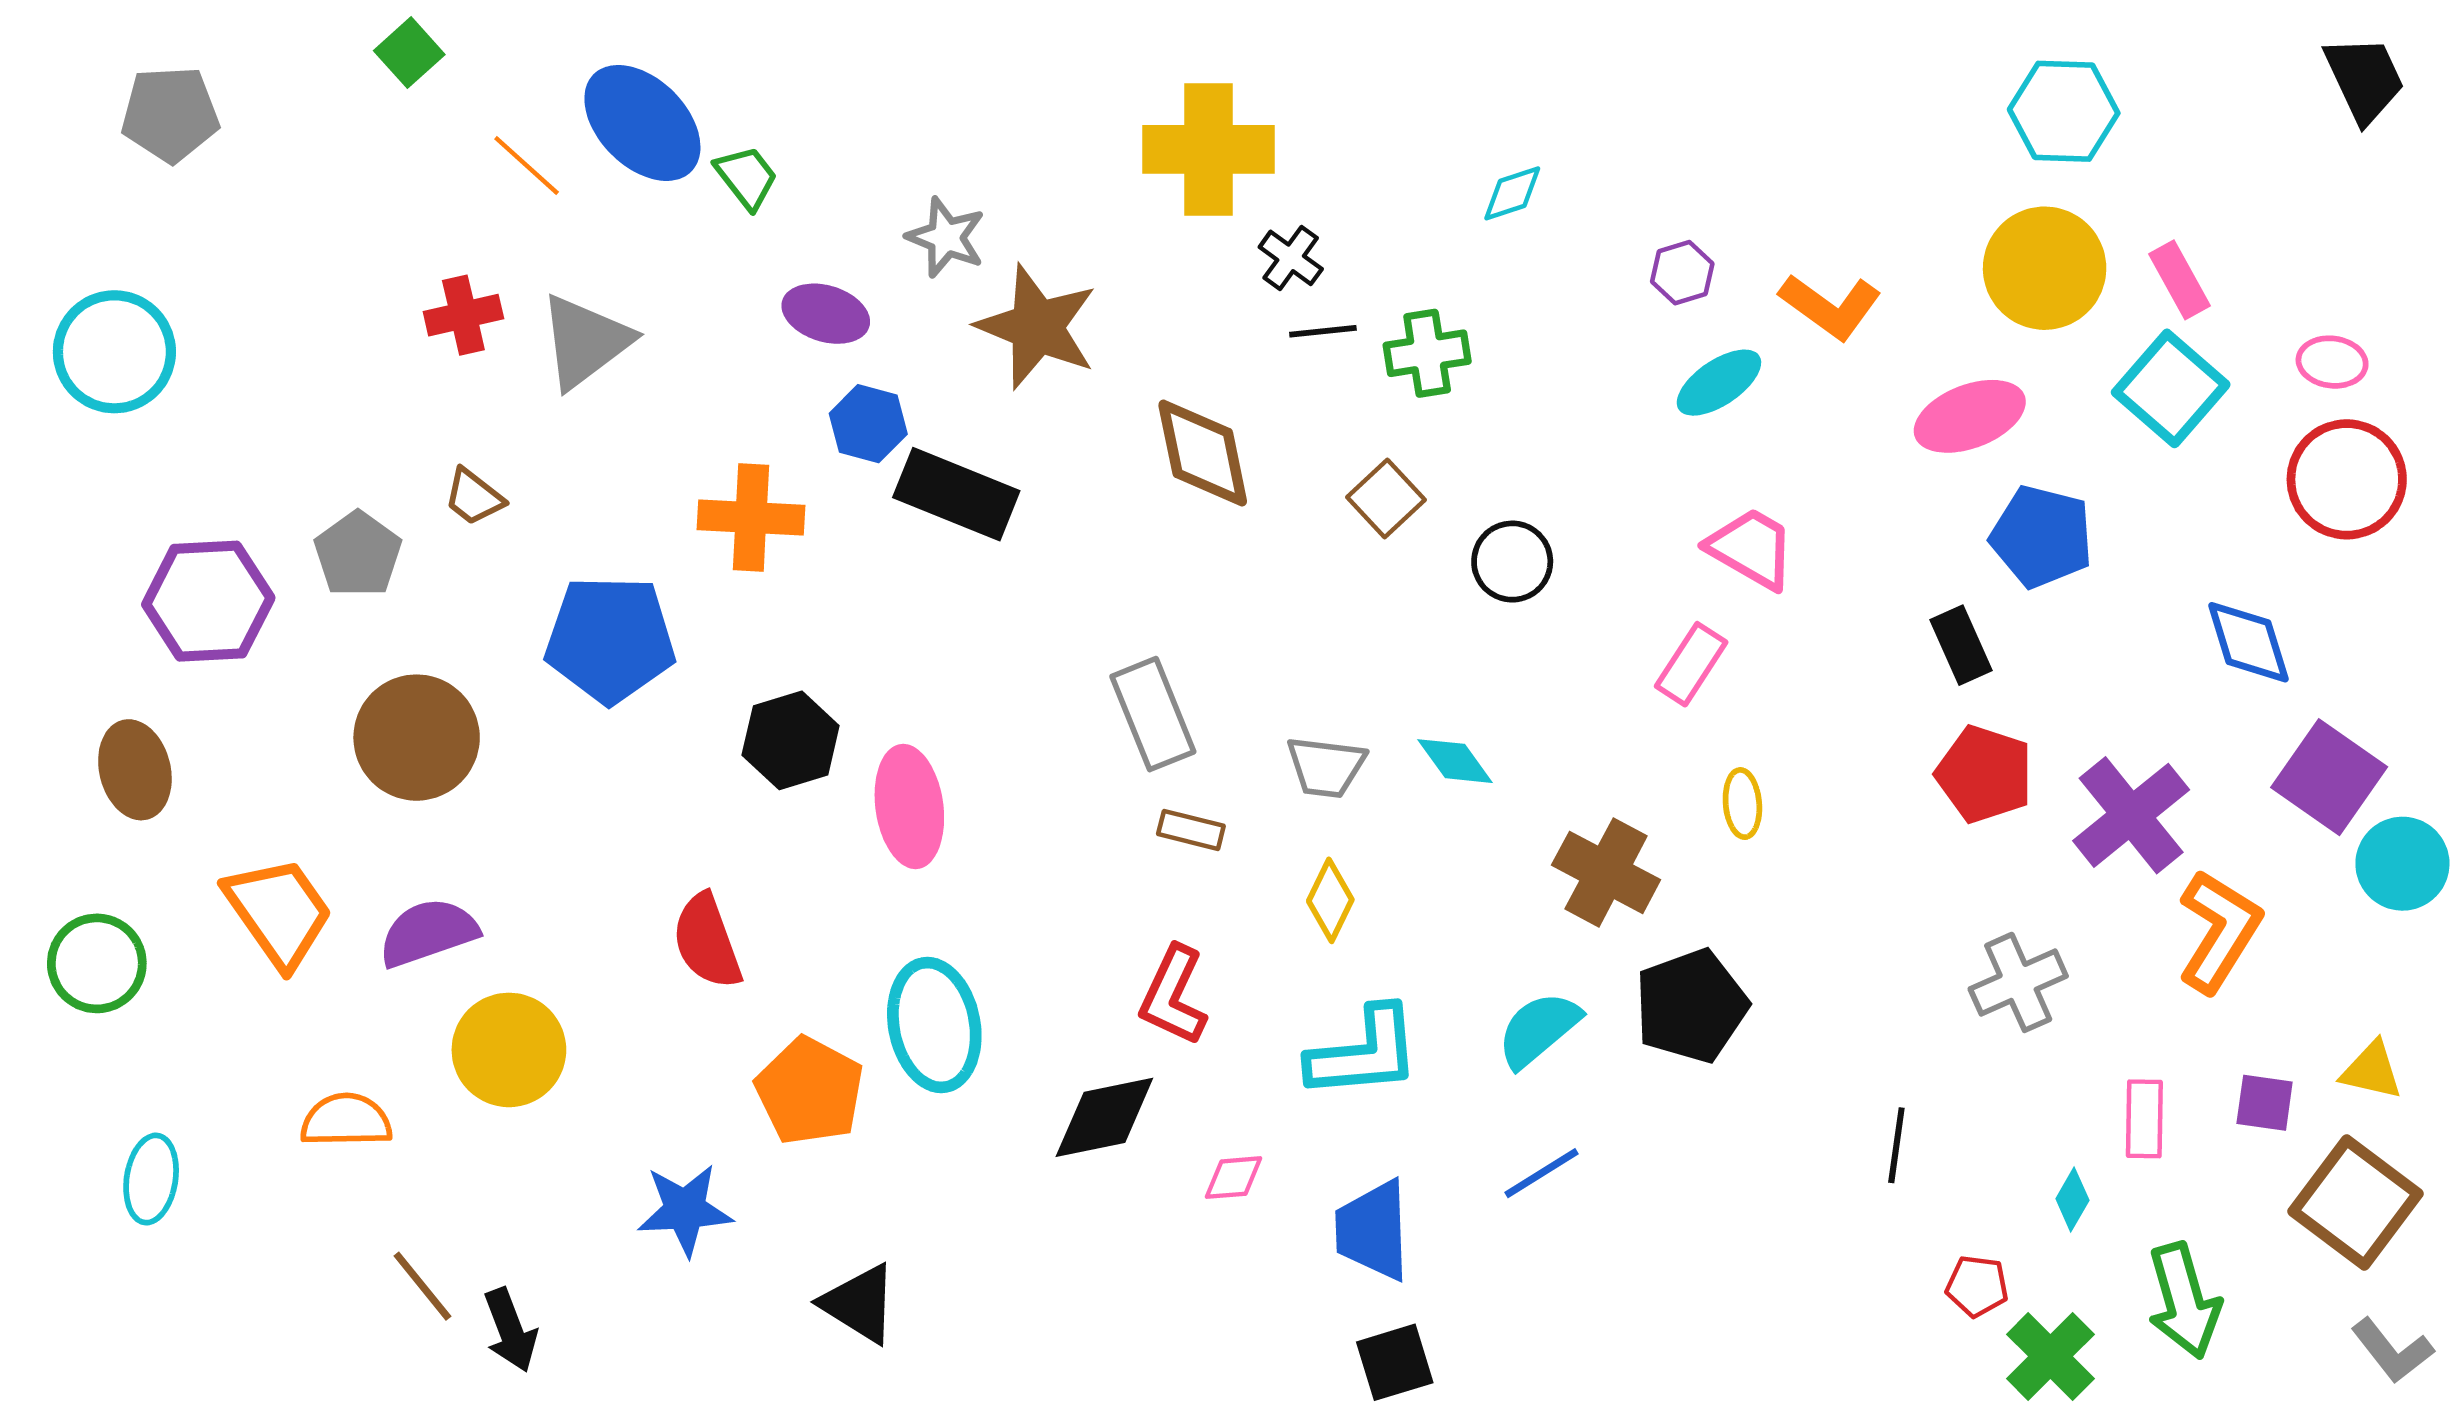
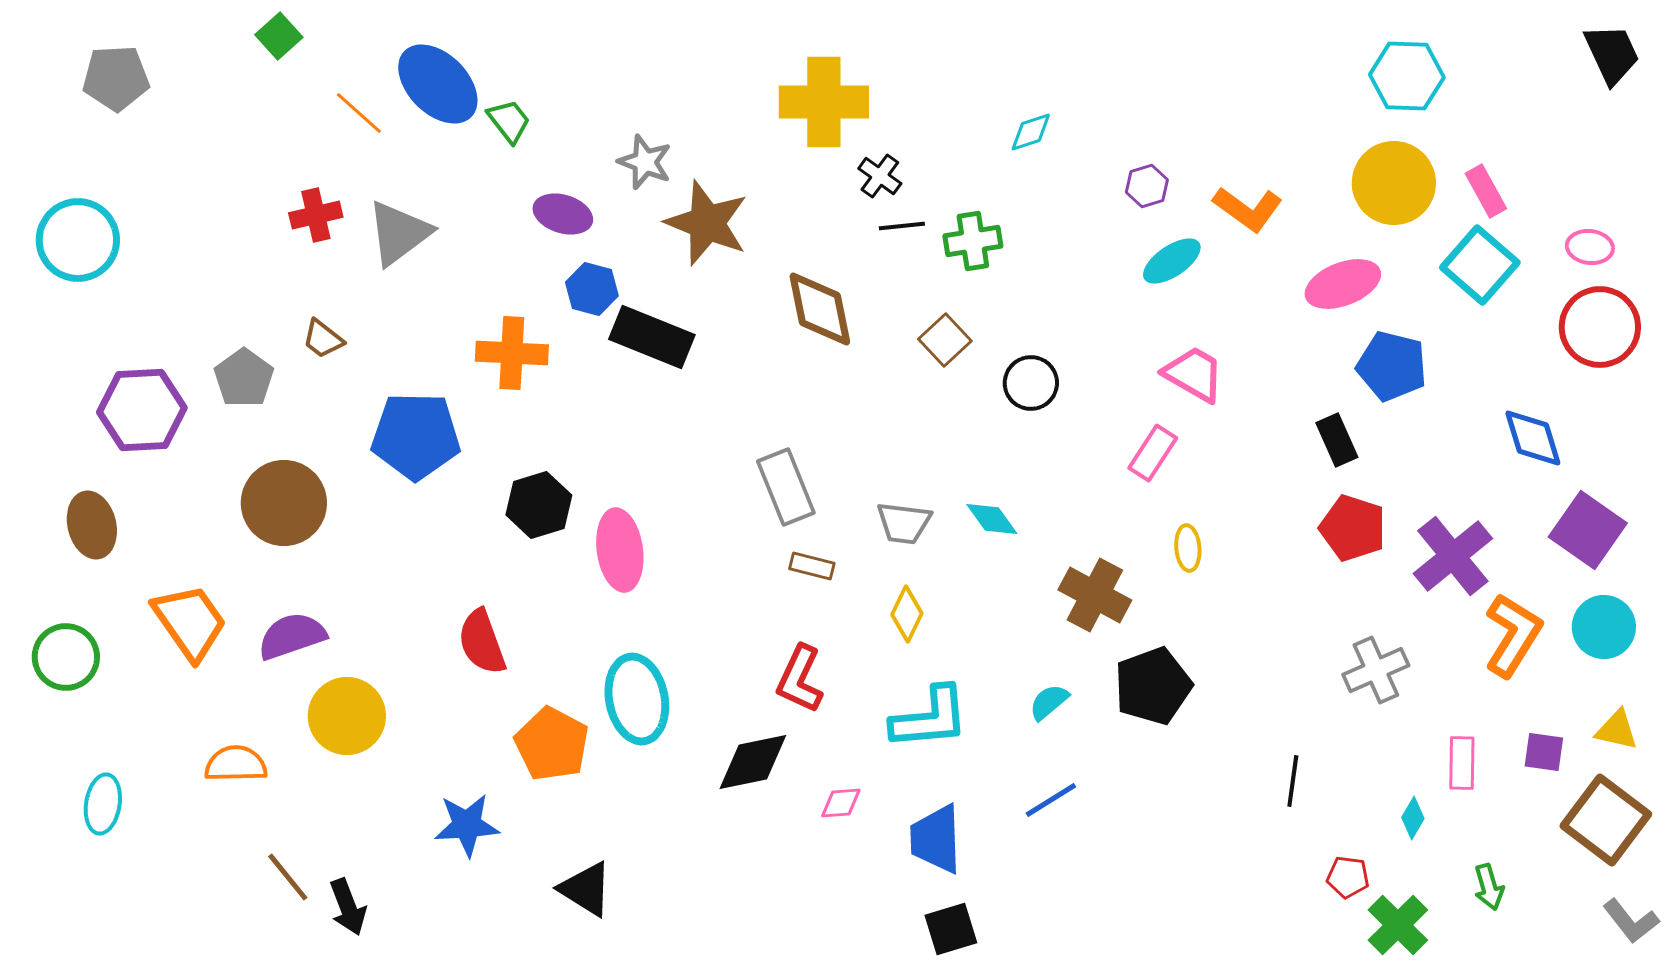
cyan circle: (2402, 864) -> (1604, 627), moved
cyan semicircle: (1539, 1029) -> (1049, 702), size x0.7
green arrow: (2184, 1301) -> (1489, 887), size x0.6

